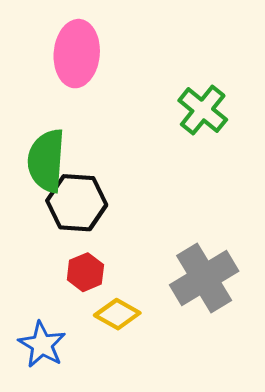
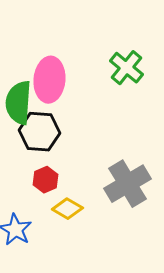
pink ellipse: (77, 54) -> (49, 80), moved

